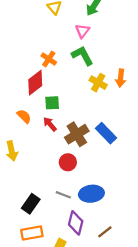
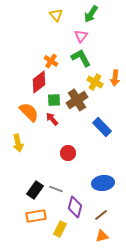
orange semicircle: (24, 116) -> (29, 112), size x1.5
brown cross: (77, 134) -> (77, 100), moved
blue ellipse: (91, 194) -> (103, 183), moved
gray line: (63, 195) -> (56, 189), moved

